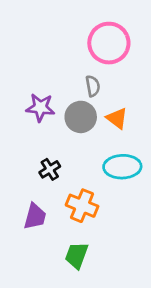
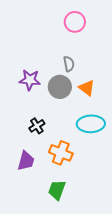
pink circle: (109, 43) -> (75, 22), moved, size x0.7

